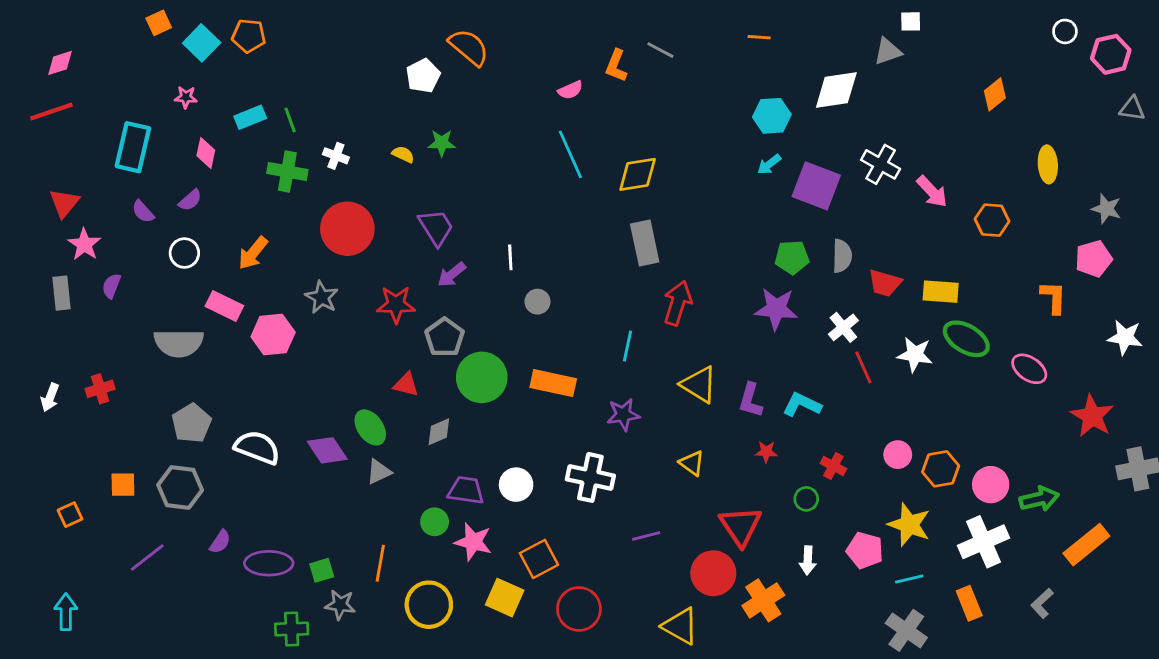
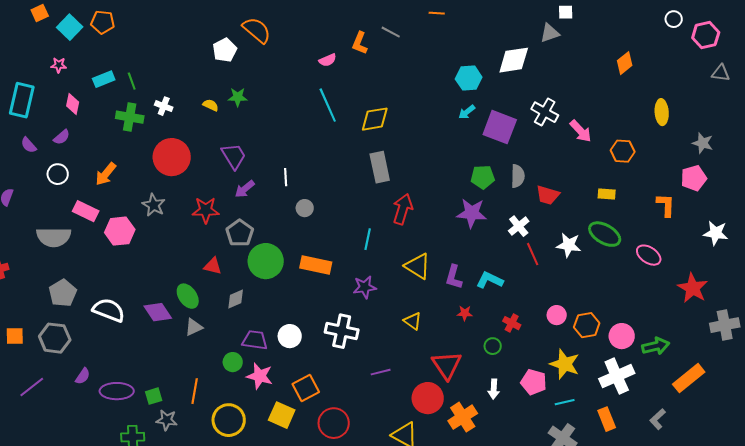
orange line: (759, 37) -> (437, 13), moved
yellow rectangle: (941, 292) -> (607, 194), moved, size x0.7

